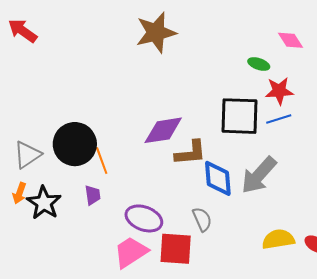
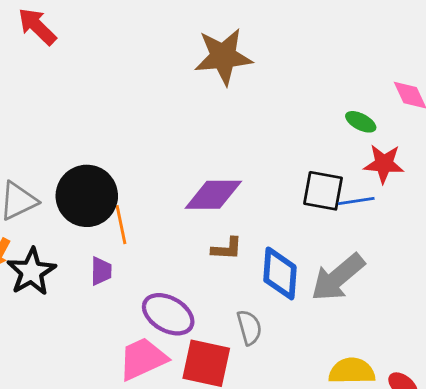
black square: (240, 116) -> (323, 191), size x0.7
blue line: (279, 119) -> (356, 201), moved
brown L-shape: (190, 153) -> (227, 249), moved, size x0.7

